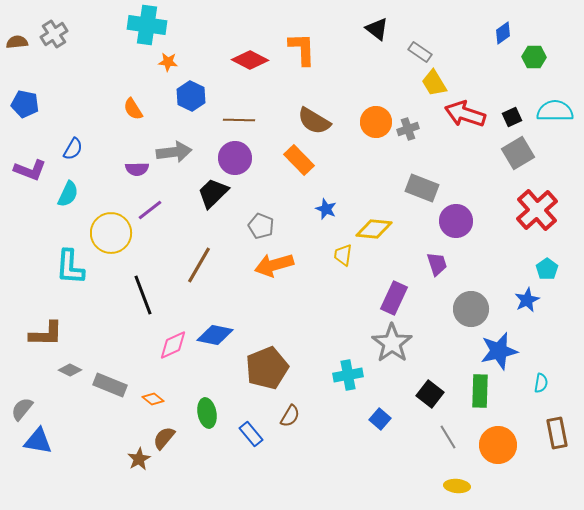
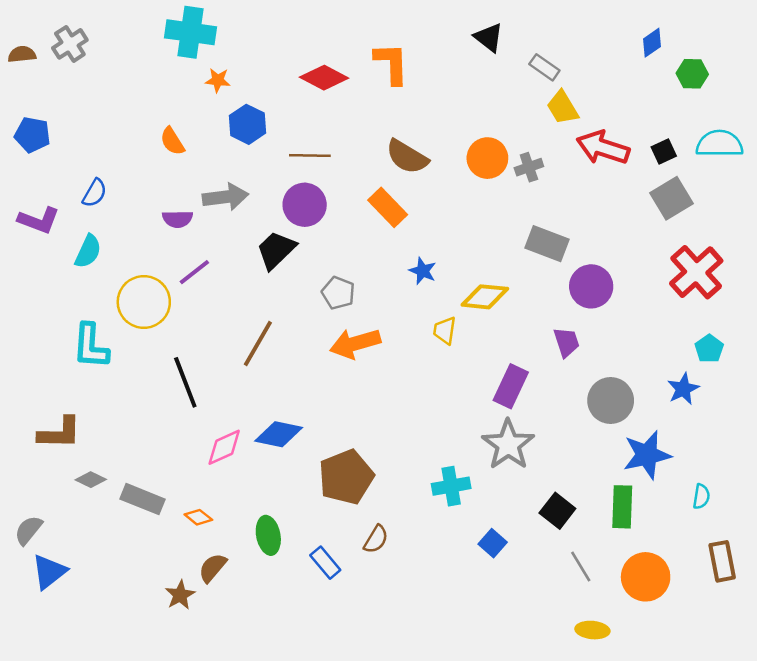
blue triangle: (38, 441) -> (49, 572), turned -48

